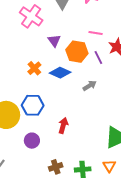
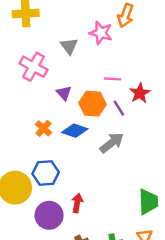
gray arrow: (90, 86) -> (112, 143), size x1.5
red arrow: (63, 125) -> (77, 203), moved
purple circle: (32, 141) -> (49, 215), size x1.5

